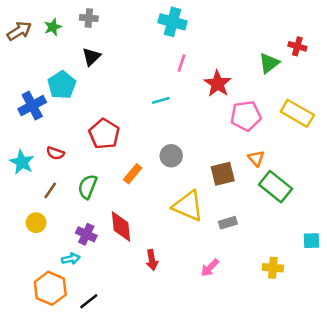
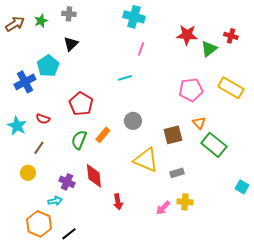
red star: (218, 84) -> (187, 35), moved, turned -30
green semicircle: (88, 187) -> (79, 140), moved
cyan square: (312, 241) -> (242, 187), turned 32
yellow cross: (273, 268) -> (185, 202), moved

